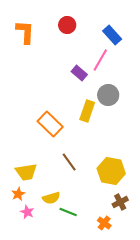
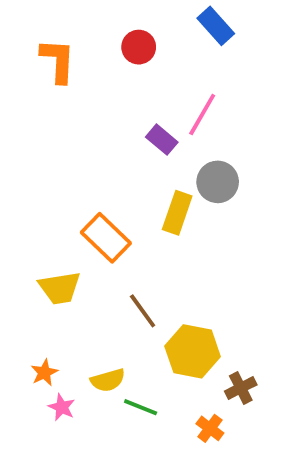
blue rectangle: (112, 35) -> (216, 26), moved
yellow hexagon: (111, 171) -> (193, 351), moved
yellow trapezoid: (26, 172) -> (60, 288), moved

